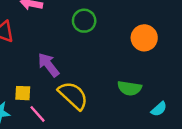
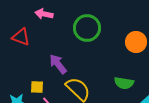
green circle: (84, 21) -> (87, 28), size x1.4

